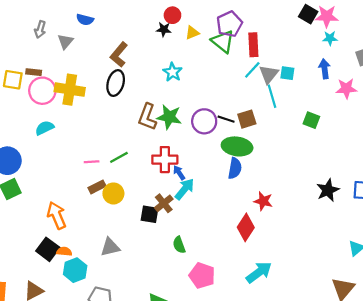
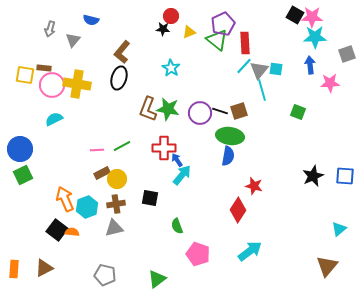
cyan star: (330, 38) -> (315, 37), size x1.6
brown cross: (164, 203) -> (116, 204), moved, turned 30
cyan hexagon: (75, 270) -> (87, 207), moved

